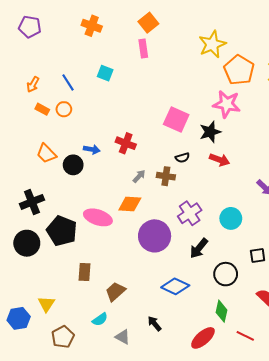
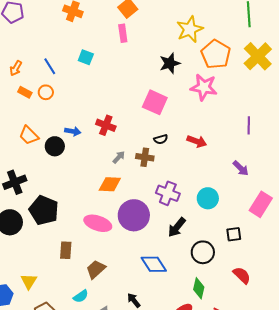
black star: (210, 132) -> (170, 63), moved
purple cross: (190, 213) -> (168, 193), turned -35
pink ellipse: (98, 217) -> (98, 223), moved
blue diamond: (175, 286) -> (154, 264), turned 32

